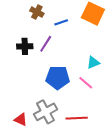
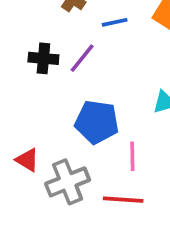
pink line: (86, 83) -> (132, 156), moved, turned 42
red triangle: (21, 120) -> (27, 160), moved

